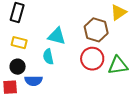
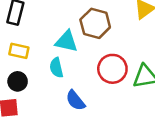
brown hexagon: (96, 30) -> (95, 23), moved
blue semicircle: (34, 81) -> (75, 100), moved, turned 54

